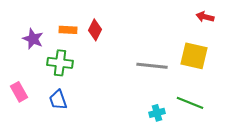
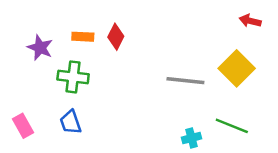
yellow square: (194, 56) -> (237, 68), turned 32
pink rectangle: (19, 92) -> (23, 126), moved

